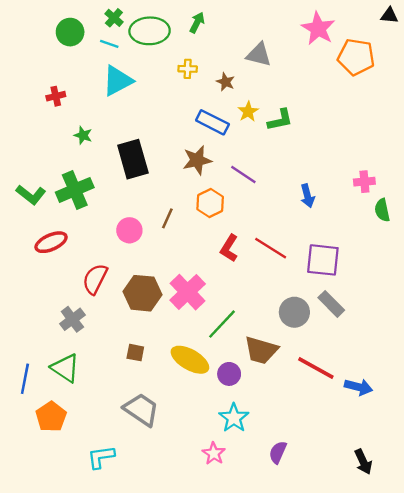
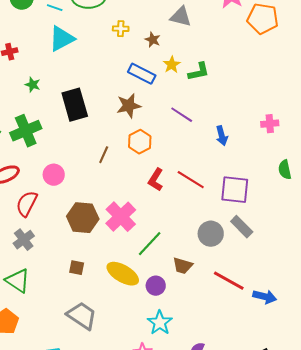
purple line: (243, 175) -> (182, 115), moved
green semicircle: (382, 210) -> (285, 170), moved
pink circle: (129, 230) -> (54, 175), moved
red semicircle: (95, 279) -> (27, 204), moved
brown trapezoid: (261, 350) -> (183, 266), size x0.7

